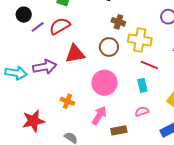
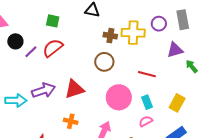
yellow cross: (140, 40) -> (133, 33), moved
red triangle: (75, 54) -> (74, 89), moved
pink circle: (104, 83) -> (119, 97), moved
cyan rectangle: (142, 85) -> (147, 102), moved

